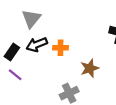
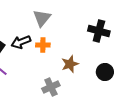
gray triangle: (31, 19) -> (42, 18), moved

